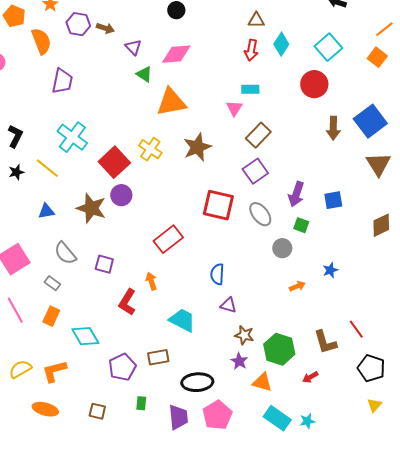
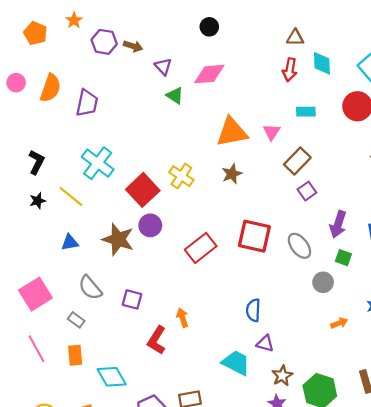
orange semicircle: (41, 41) -> (50, 88), moved, turned 40
cyan diamond: (281, 44) -> (322, 63), turned -35
cyan rectangle: (250, 89) -> (306, 112), moved
orange triangle: (171, 102) -> (232, 132), moved
brown star: (197, 147) -> (232, 174), size x0.7
purple square: (255, 171) -> (307, 191), moved, size x0.7
red rectangle: (168, 239) -> (201, 248), moved
orange rectangle: (51, 316) -> (75, 355), turned -30
cyan trapezoid: (182, 320) -> (236, 363), moved
brown star: (244, 335) -> (282, 376), turned 30

